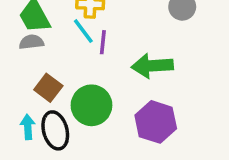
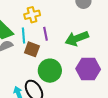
cyan line: (83, 31) -> (23, 36), moved, turned 49
brown square: (48, 88) -> (32, 49), moved

